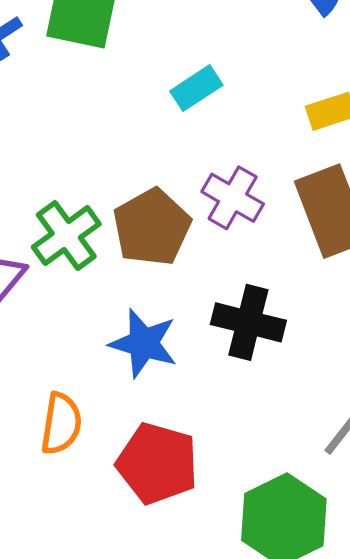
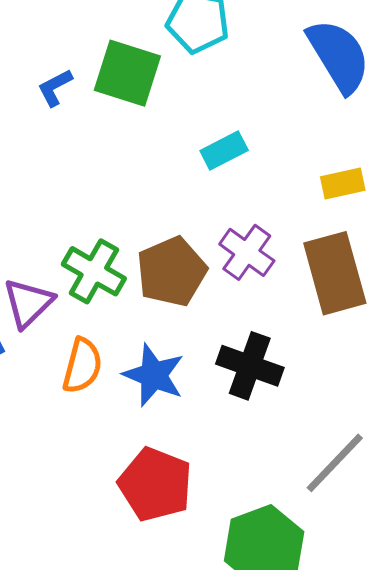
green cross: (66, 235) -> (94, 271), turned -30
orange semicircle: (61, 424) -> (82, 366), moved

